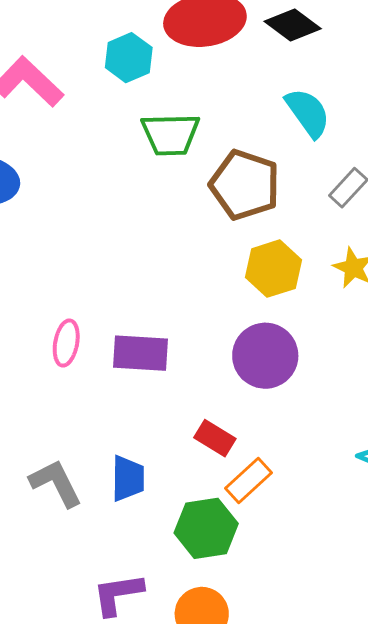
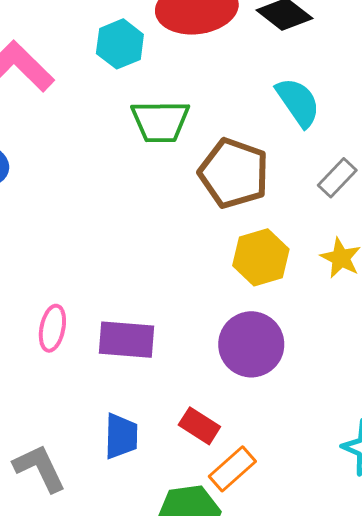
blue trapezoid: (128, 478) -> (121, 436), moved

